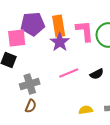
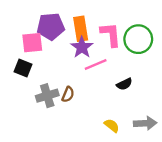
pink line: (69, 73) -> (96, 65), moved
brown semicircle: (31, 106) -> (68, 94), moved
yellow semicircle: (86, 110) -> (112, 126), turned 48

